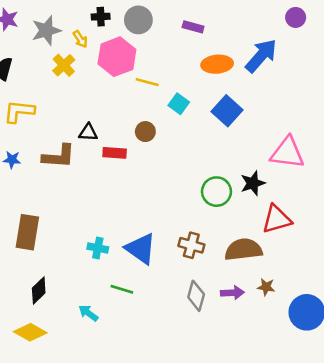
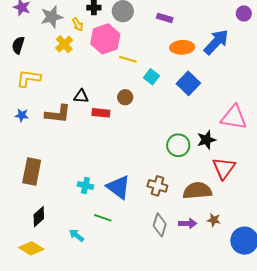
red triangle: (277, 219) -> (224, 168), turned -40

